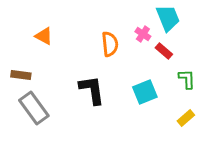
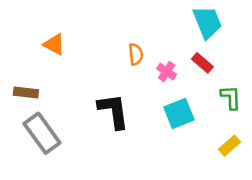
pink cross: (143, 34) -> (167, 71), moved
orange semicircle: (110, 44) -> (136, 54), size x0.7

